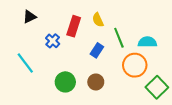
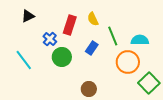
green circle: (65, 82) -> (62, 57), moved
brown circle: (96, 82) -> (89, 89), moved

